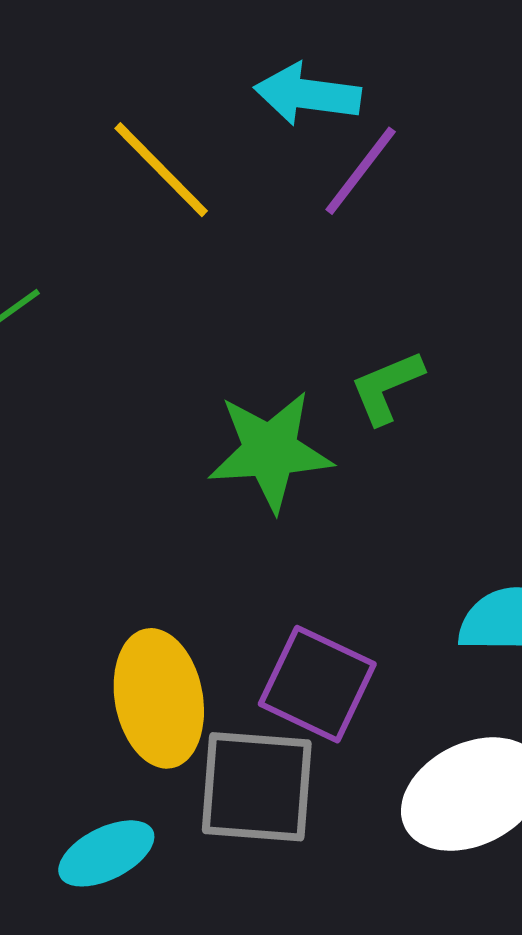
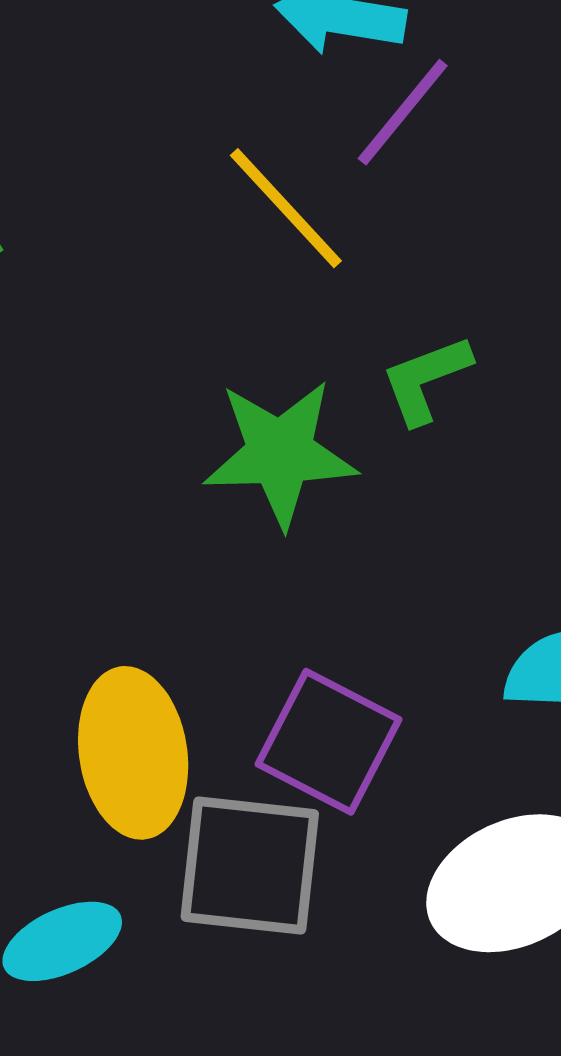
yellow line: (161, 170) -> (286, 208), moved

